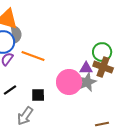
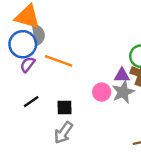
pink circle: (69, 82) -> (102, 92), size x0.6
gray arrow: (25, 116) -> (63, 133), moved

